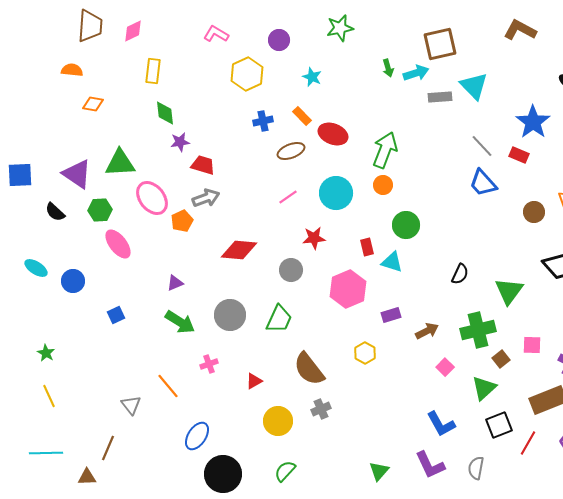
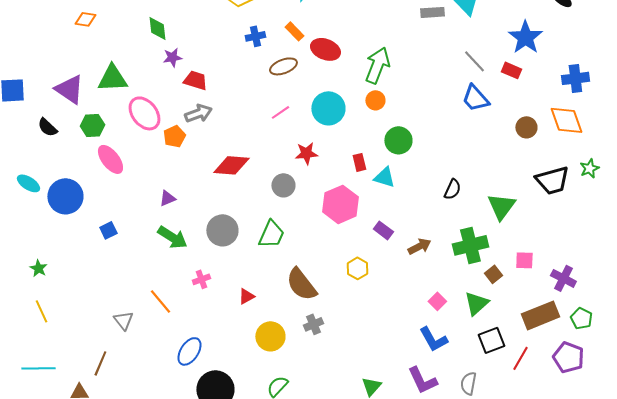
blue circle: (73, 281) -> (65, 196), size x1.5
purple rectangle: (391, 315) -> (383, 230), turned 54
pink square: (445, 367) -> (437, 301), moved

